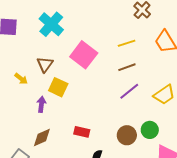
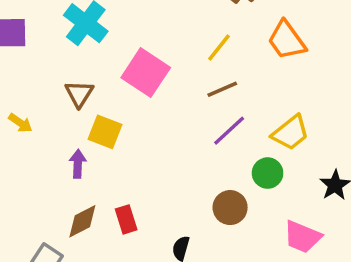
yellow line: (127, 43) -> (219, 47), turned -30
yellow arrow: (21, 79) -> (20, 123), moved
green circle: (150, 130) -> (268, 173), moved
red rectangle: (82, 132) -> (126, 219), moved, turned 63

